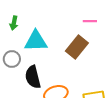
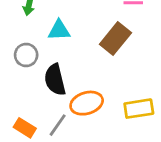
cyan triangle: (36, 41) -> (59, 30), size x0.7

